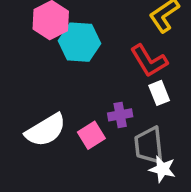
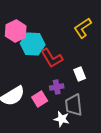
red L-shape: (149, 61) -> (52, 58), moved
white star: (162, 169) -> (62, 119), moved

